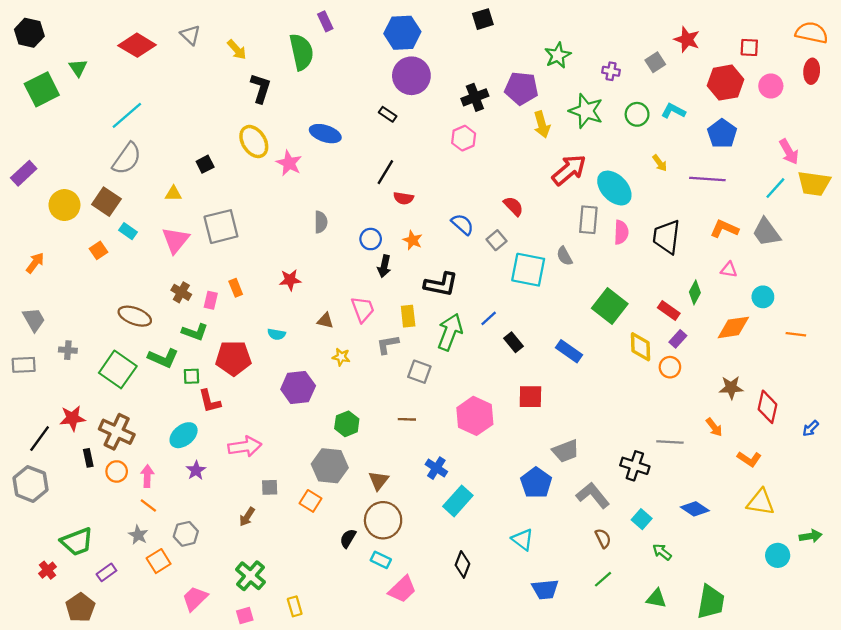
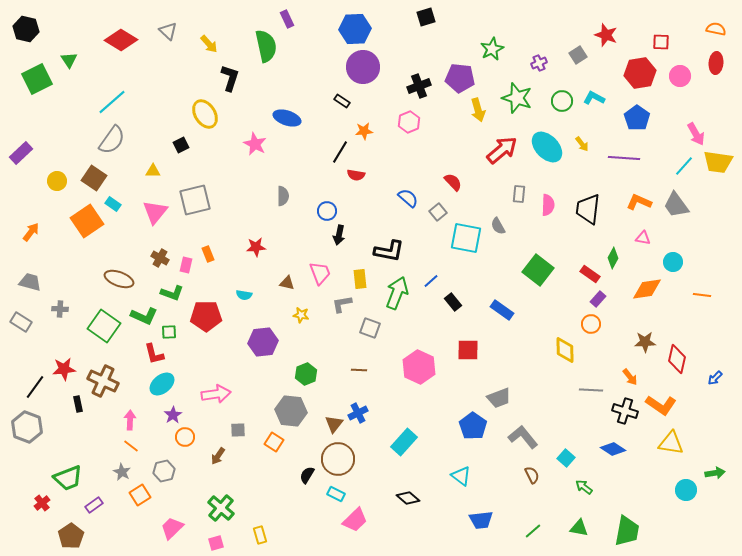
orange semicircle: (812, 33) -> (716, 29), size x0.7
purple cross: (611, 71) -> (539, 63), turned -35
yellow ellipse: (254, 142) -> (205, 114), moved
cyan ellipse: (614, 188) -> (547, 147), moved
yellow circle: (64, 205) -> (57, 181), size x0.7
gray rectangle: (588, 220) -> (519, 194), size x0.7
orange star: (413, 240) -> (364, 131), moved, turned -30
orange square: (99, 250) -> (87, 221), size x2.0
gray trapezoid: (34, 320) -> (30, 282), turned -45
yellow diamond: (640, 347) -> (565, 350), moved
gray rectangle: (24, 365) -> (21, 322), turned 35
red L-shape: (210, 401) -> (154, 354), moved
orange L-shape: (749, 459) -> (661, 405), size x1.4
black cross: (635, 466) -> (625, 411), moved
blue cross: (436, 468) -> (358, 413), moved, turned 30
orange circle: (117, 471) -> (185, 437), moved
black diamond: (462, 564) -> (408, 498), turned -70
green line: (603, 579) -> (533, 531), moved

